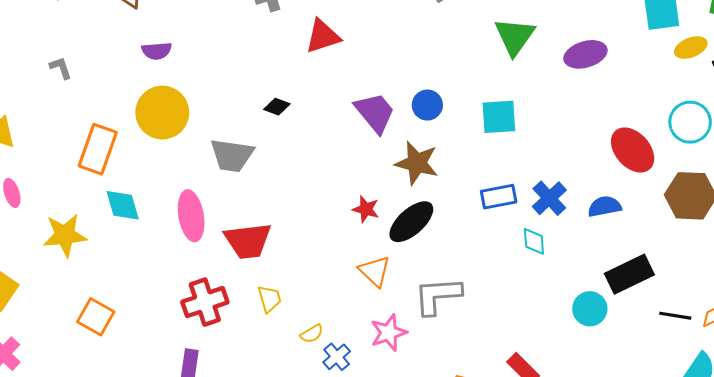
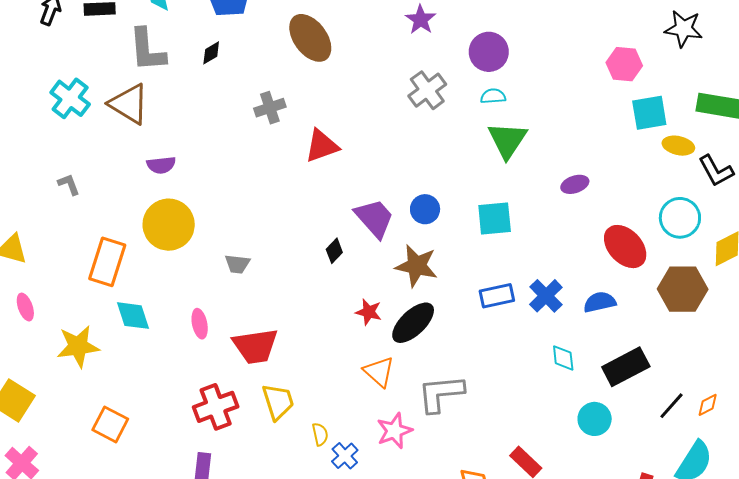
yellow ellipse: (691, 48) -> (678, 146), turned 36
purple ellipse: (585, 54) -> (575, 184), moved, size x0.7
black diamond: (277, 107) -> (334, 251), moved, turned -65
gray trapezoid: (232, 155) -> (237, 264), size x0.6
pink ellipse: (191, 216) -> (200, 324), size x0.6
cyan diamond: (534, 241) -> (563, 358), moved
yellow trapezoid: (269, 299) -> (278, 402), size x1.4
cyan circle: (590, 309) -> (595, 419), moved
black line: (675, 316) -> (671, 406), turned -56
yellow semicircle: (312, 334) -> (320, 434), turned -70

